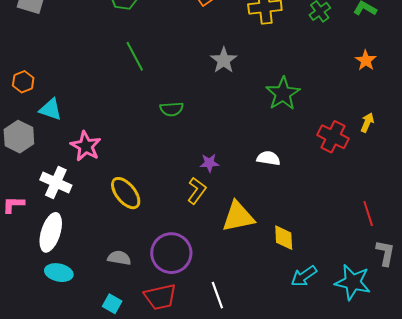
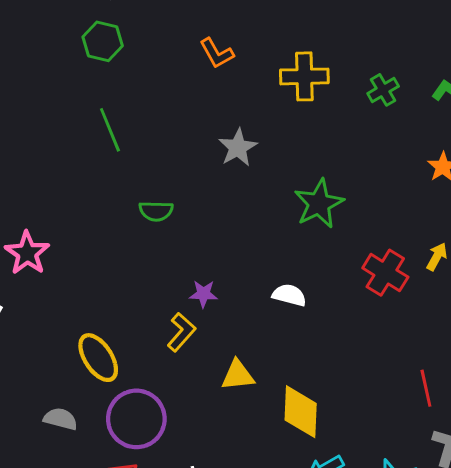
yellow ellipse: (126, 193) -> (98, 358), moved
yellow triangle: (238, 217) -> (238, 375), size x0.7
yellow diamond: (284, 238) -> (301, 412), size x1.4

